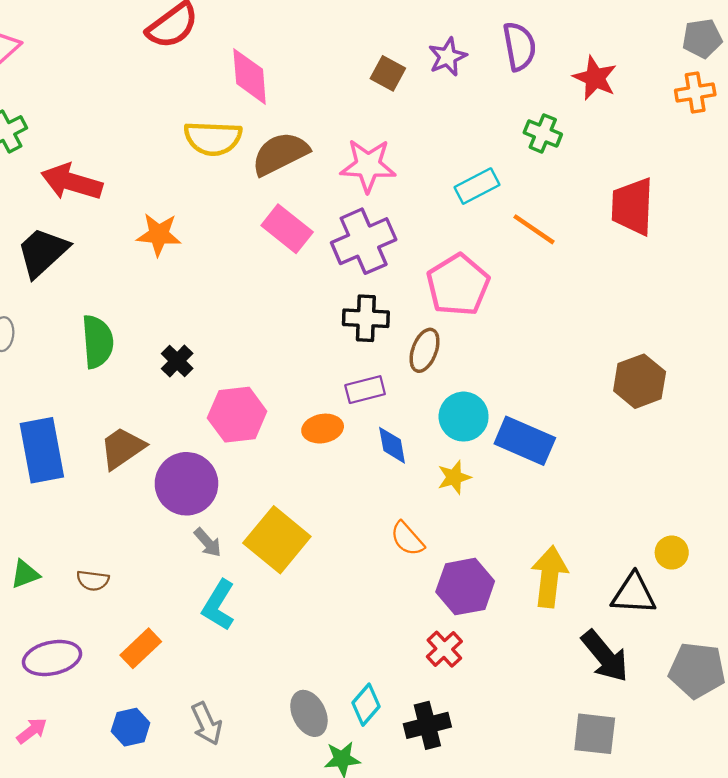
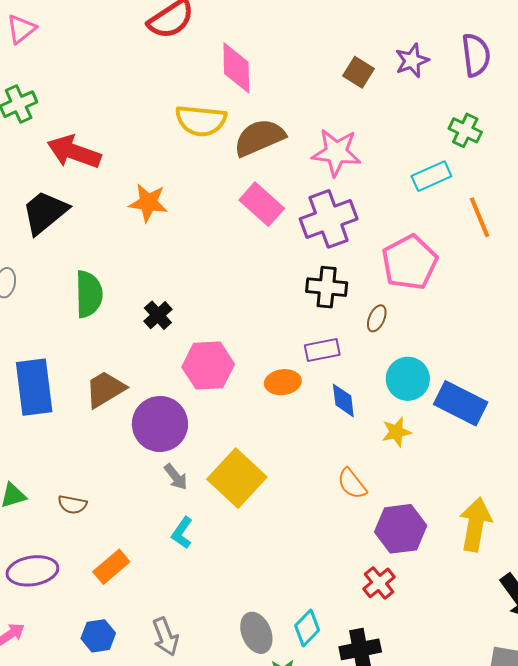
green cross: (543, 133) -> (465, 130), moved
orange line: (534, 229) -> (479, 217), turned 30
brown ellipse: (425, 350) -> (377, 318), size x0.7
cyan L-shape: (219, 605) -> (182, 533), size x0.7

